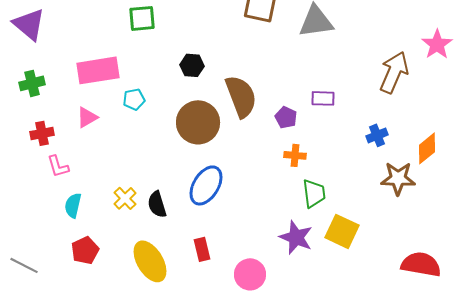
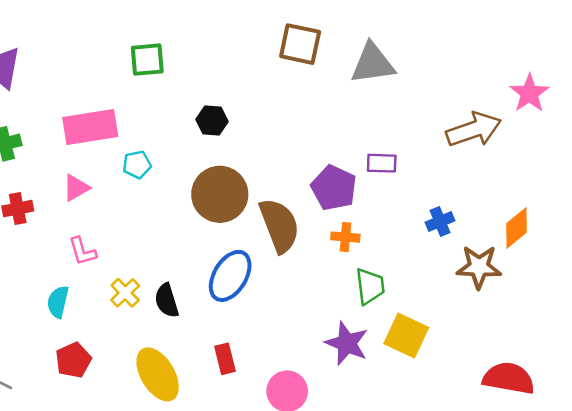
brown arrow: (394, 72) -> (474, 130), turned 48
brown semicircle: (241, 96) -> (279, 225), moved
purple pentagon: (286, 117) -> (334, 188), size x1.6
blue cross: (377, 135) -> (440, 222), moved
pink L-shape: (58, 166) -> (82, 251), moved

